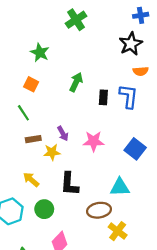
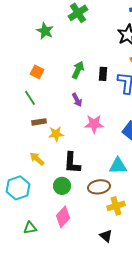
green star: (40, 53) -> (45, 31), moved
black rectangle: (103, 97) -> (103, 74), moved
purple arrow: (63, 134) -> (77, 100), moved
green circle: (44, 209) -> (62, 186), moved
yellow cross: (118, 231) -> (116, 206), turned 36

